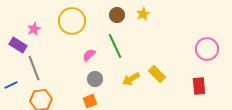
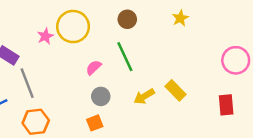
yellow star: (143, 14) -> (180, 18), moved
pink star: (34, 29) -> (45, 36), moved

